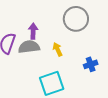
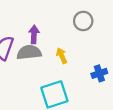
gray circle: (76, 19) -> (83, 21), size x0.7

